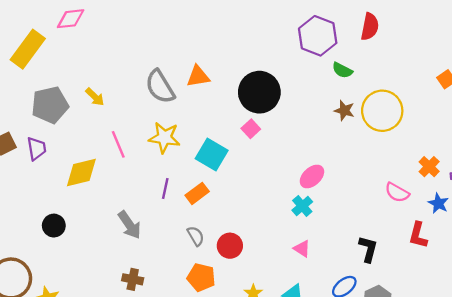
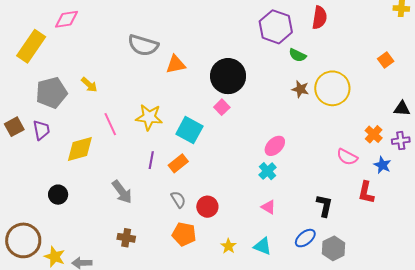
gray semicircle: (160, 87) -> (143, 45), moved, turned -40

